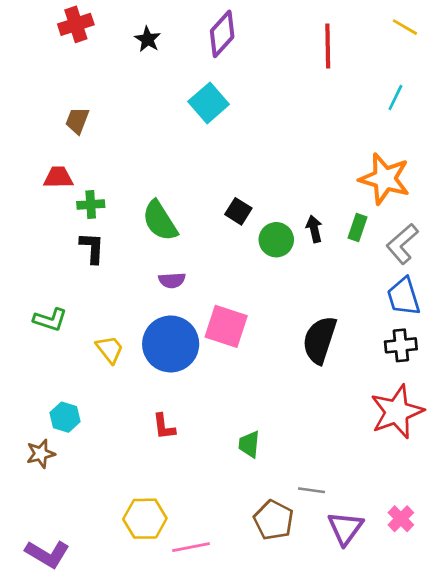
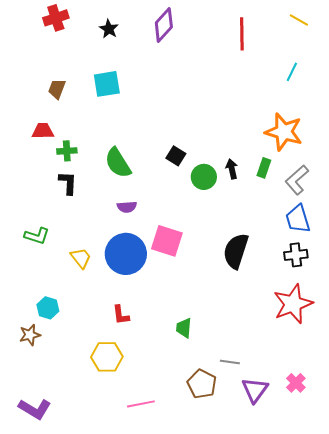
cyan square: (209, 103) -> (107, 84), moved, turned 32
yellow hexagon: (145, 519) -> (107, 357), moved

